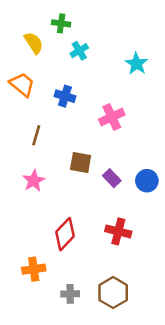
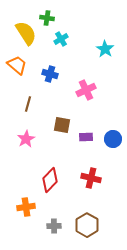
yellow semicircle: (34, 43) -> (26, 33), size x1.4
purple rectangle: (112, 178) -> (86, 137), turned -48

